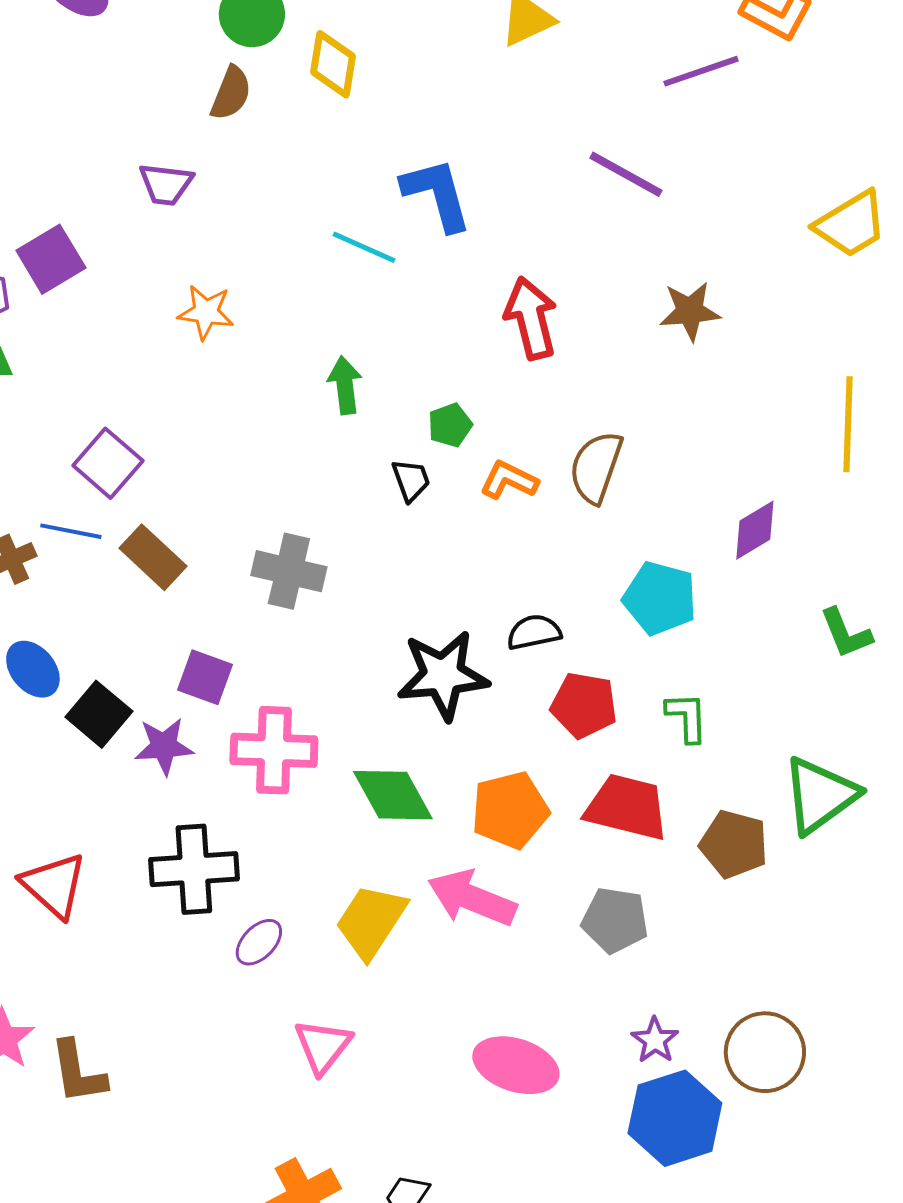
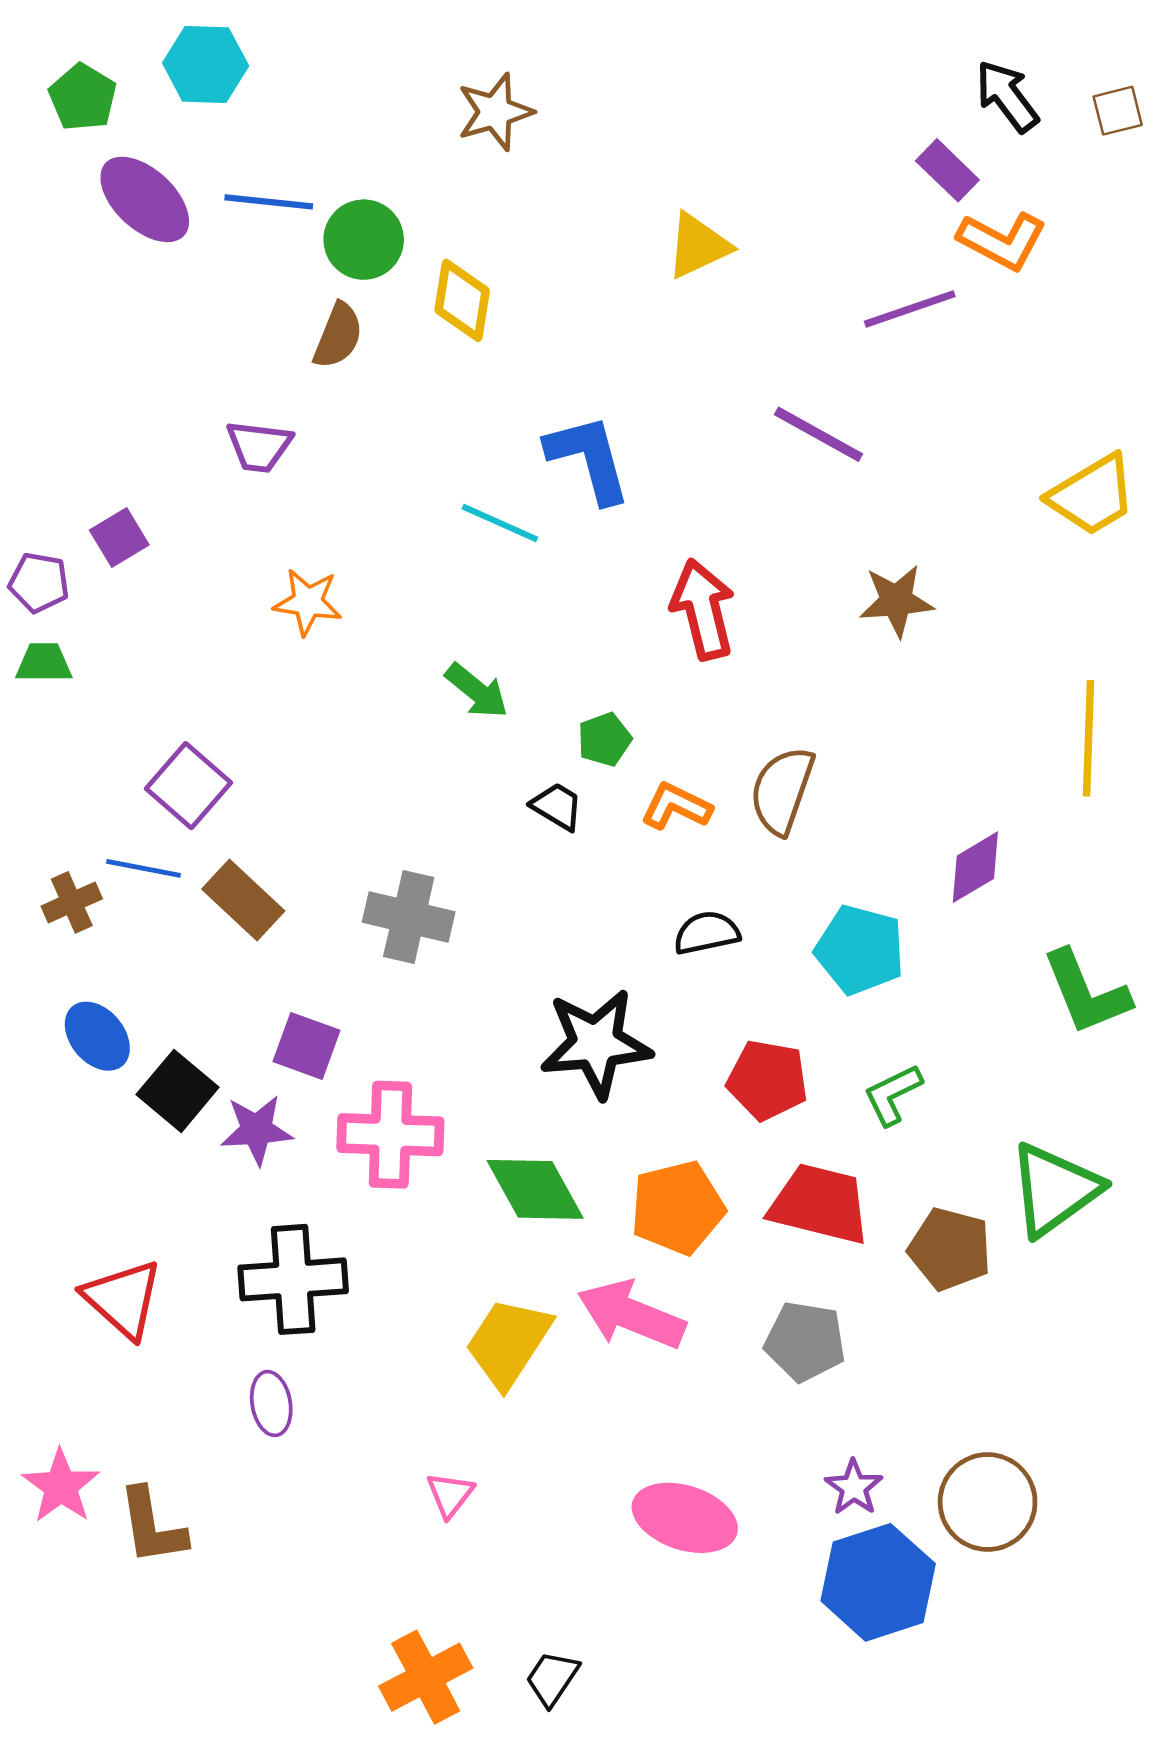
purple square: (51, 259) -> (119, 538), size x0.7
green arrow: (345, 385) -> (477, 691), turned 136
black trapezoid: (411, 480) -> (557, 806), turned -39
black semicircle: (534, 632) -> (707, 933), moved
green L-shape: (846, 633) -> (1086, 992), size x1.4
green L-shape: (687, 717) -> (893, 1095), turned -114
purple ellipse: (259, 942) -> (271, 1403), moved, turned -54
pink triangle: (323, 1046) -> (450, 1495), size x0.7

